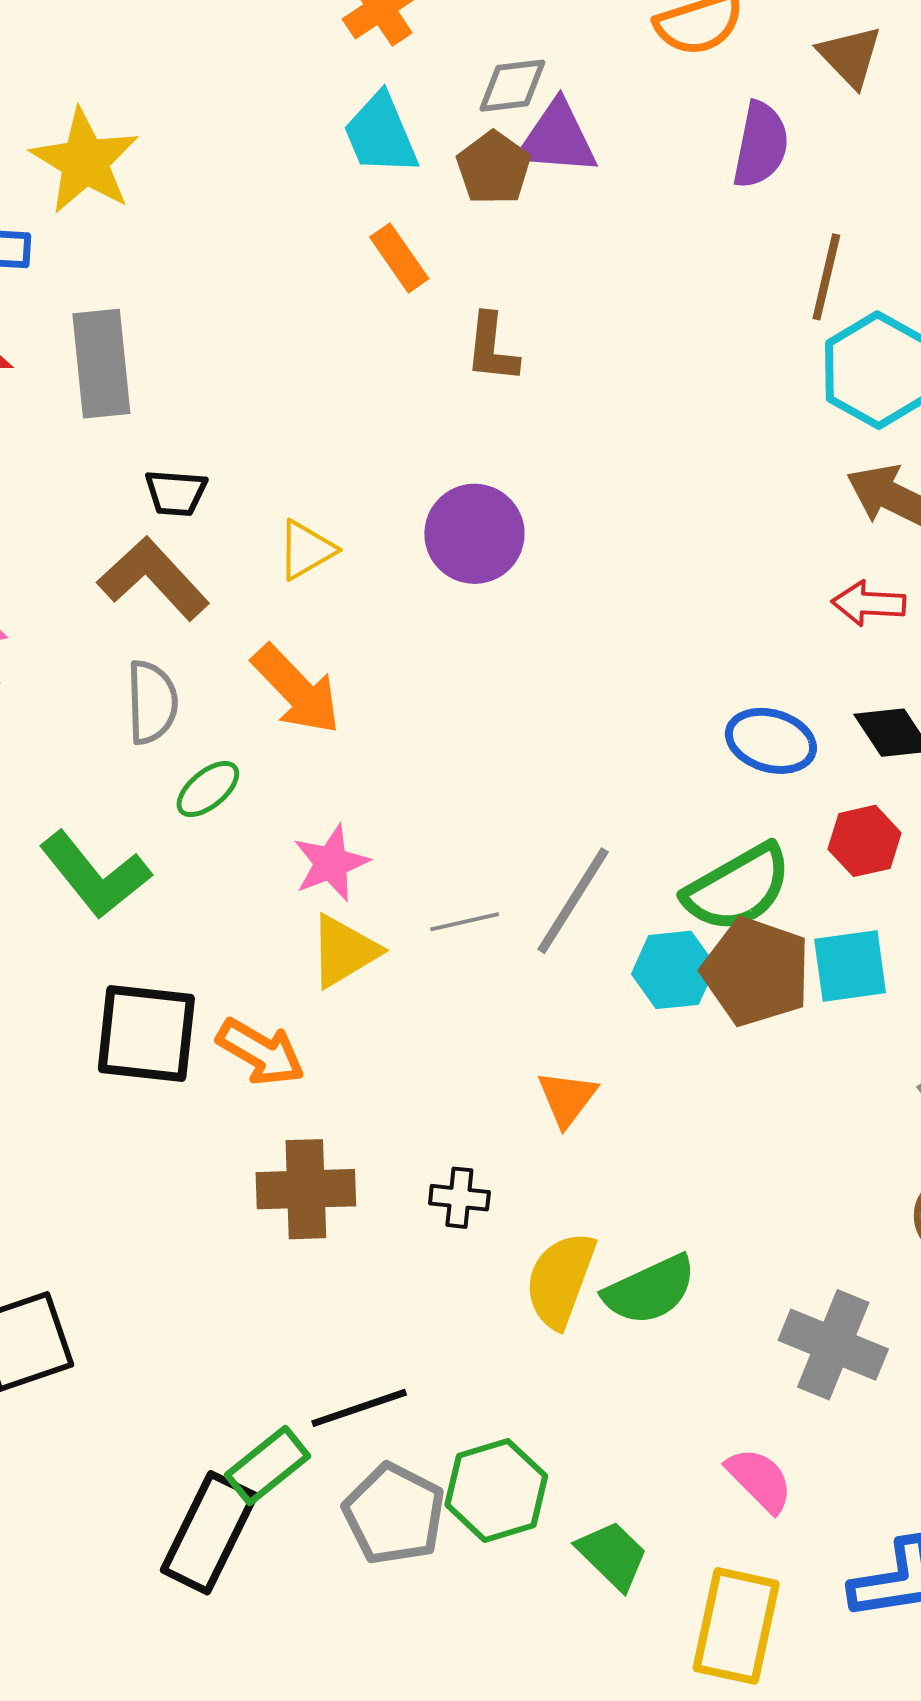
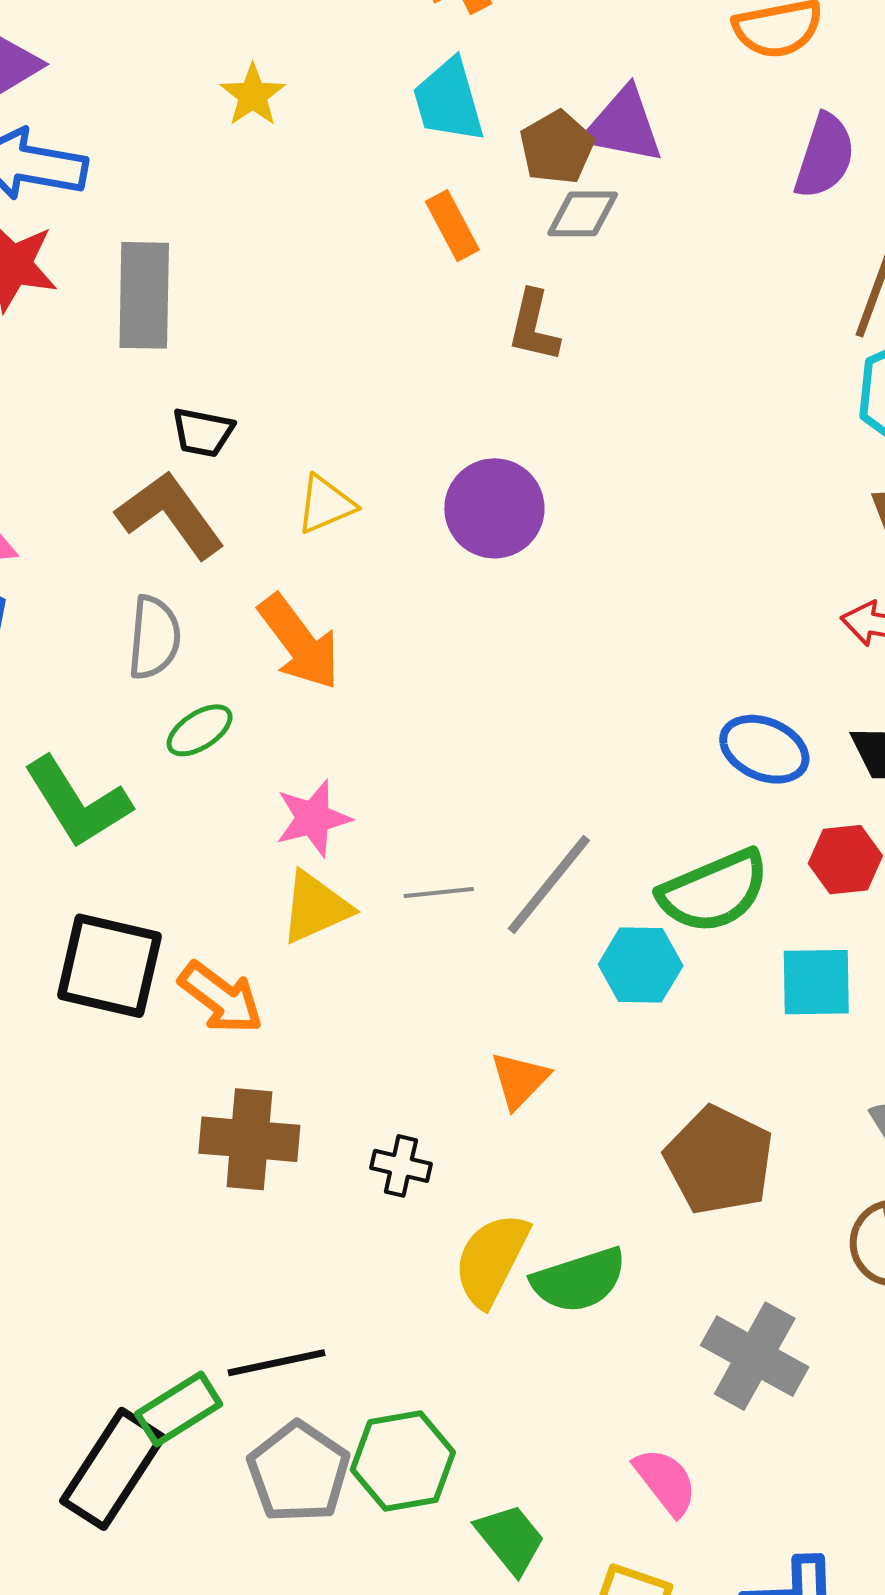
gray diamond: (512, 86) -> (583, 214), moved
yellow star: (85, 161) -> (253, 95), moved, size x0.6
brown pentagon: (756, 972) -> (719, 1160), moved

